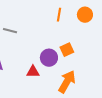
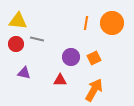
orange circle: (85, 15) -> (112, 23), size x1.5
purple circle: (49, 58) -> (71, 57), moved

